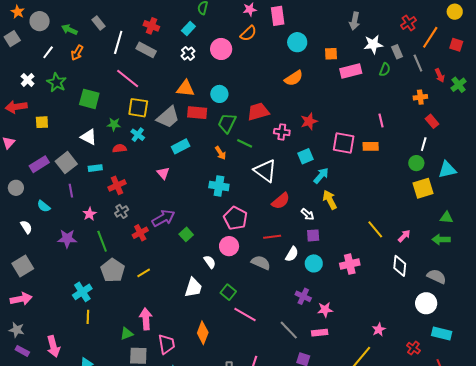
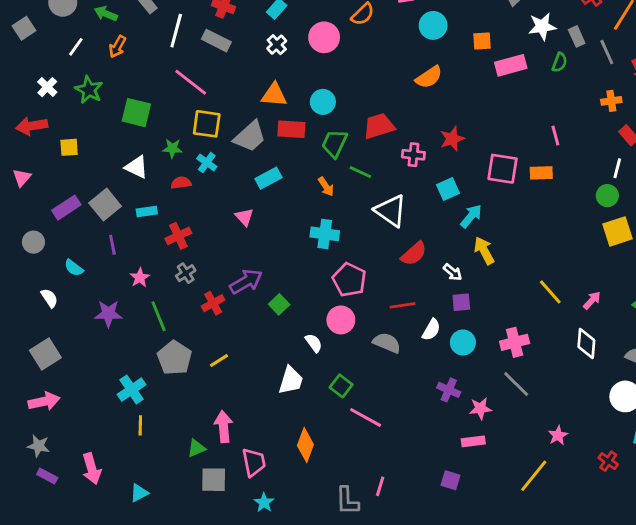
gray line: (289, 330) -> (516, 384), moved

